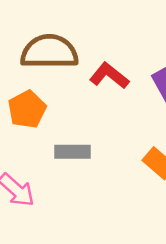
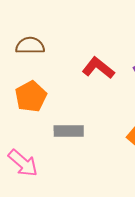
brown semicircle: (49, 52) -> (30, 46), moved, size x0.6

